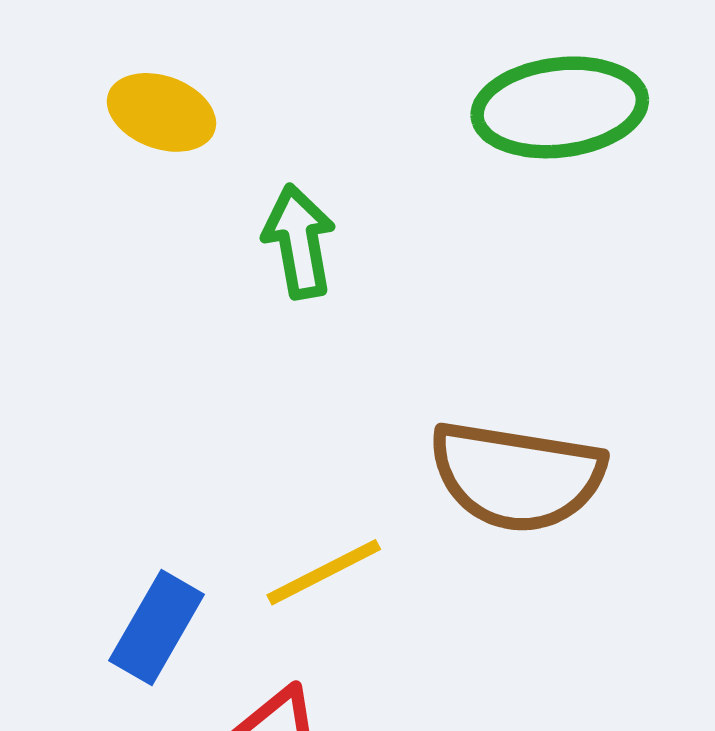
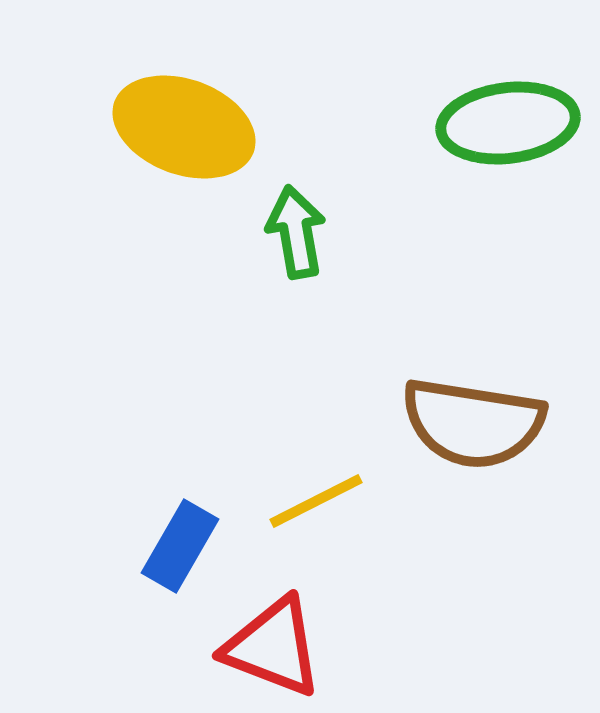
yellow ellipse: (161, 112) -> (184, 127), size x1.6

